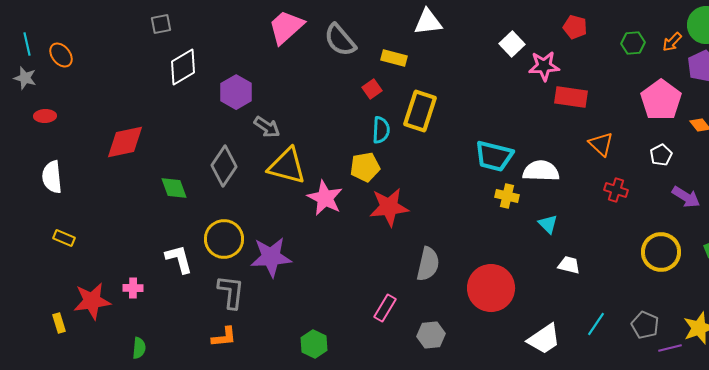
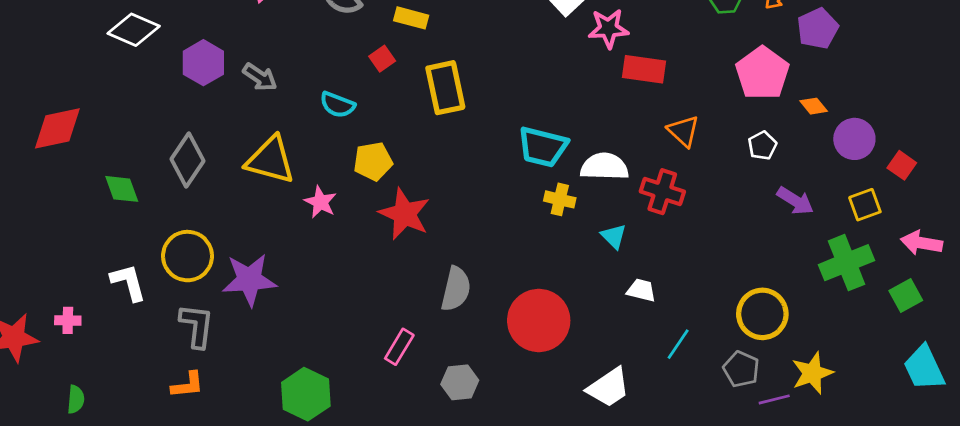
white diamond: (183, 67) -> (134, 30), turned 54
yellow rectangle: (420, 111) -> (445, 88), turned -30
gray arrow: (267, 127) -> (260, 77), moved
cyan semicircle: (381, 130) -> (337, 105), moved, turned 108
red cross: (616, 190) -> (662, 192), moved, size x1.4
pink star: (325, 198) -> (320, 202), size x0.7
red star: (389, 207) -> (405, 214), turned 30
yellow circle: (661, 252) -> (762, 314), moved
cyan line: (596, 324) -> (678, 344), moved
green hexagon: (314, 344) -> (306, 394), size x1.4

